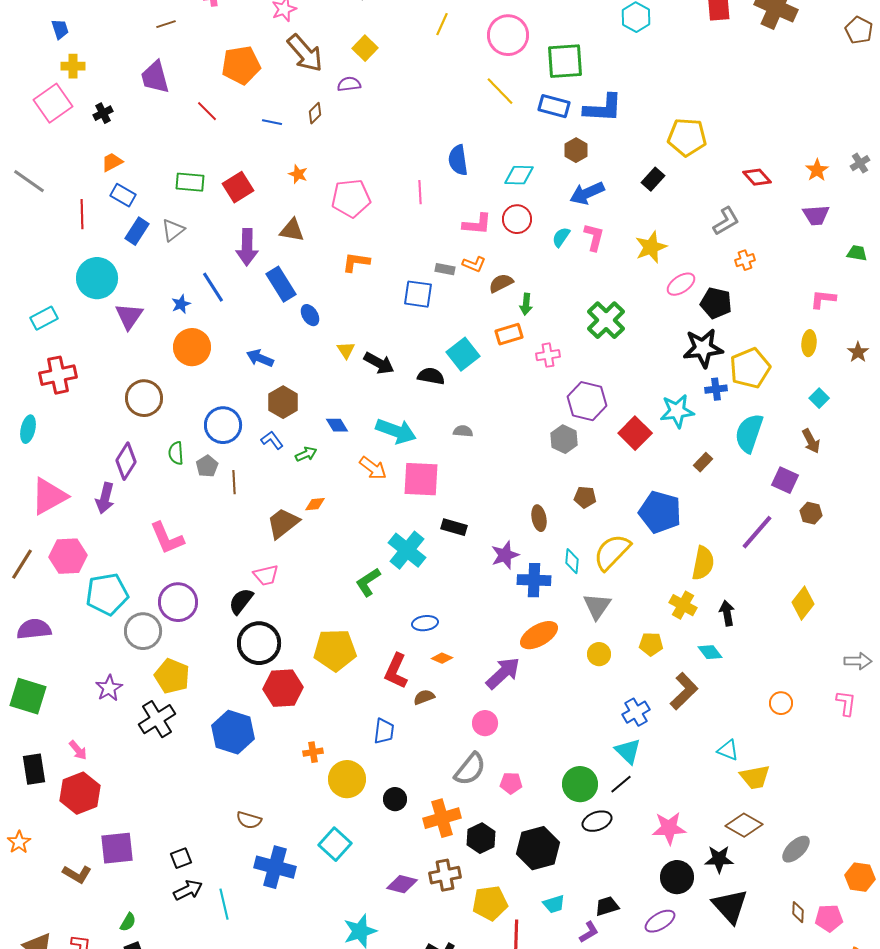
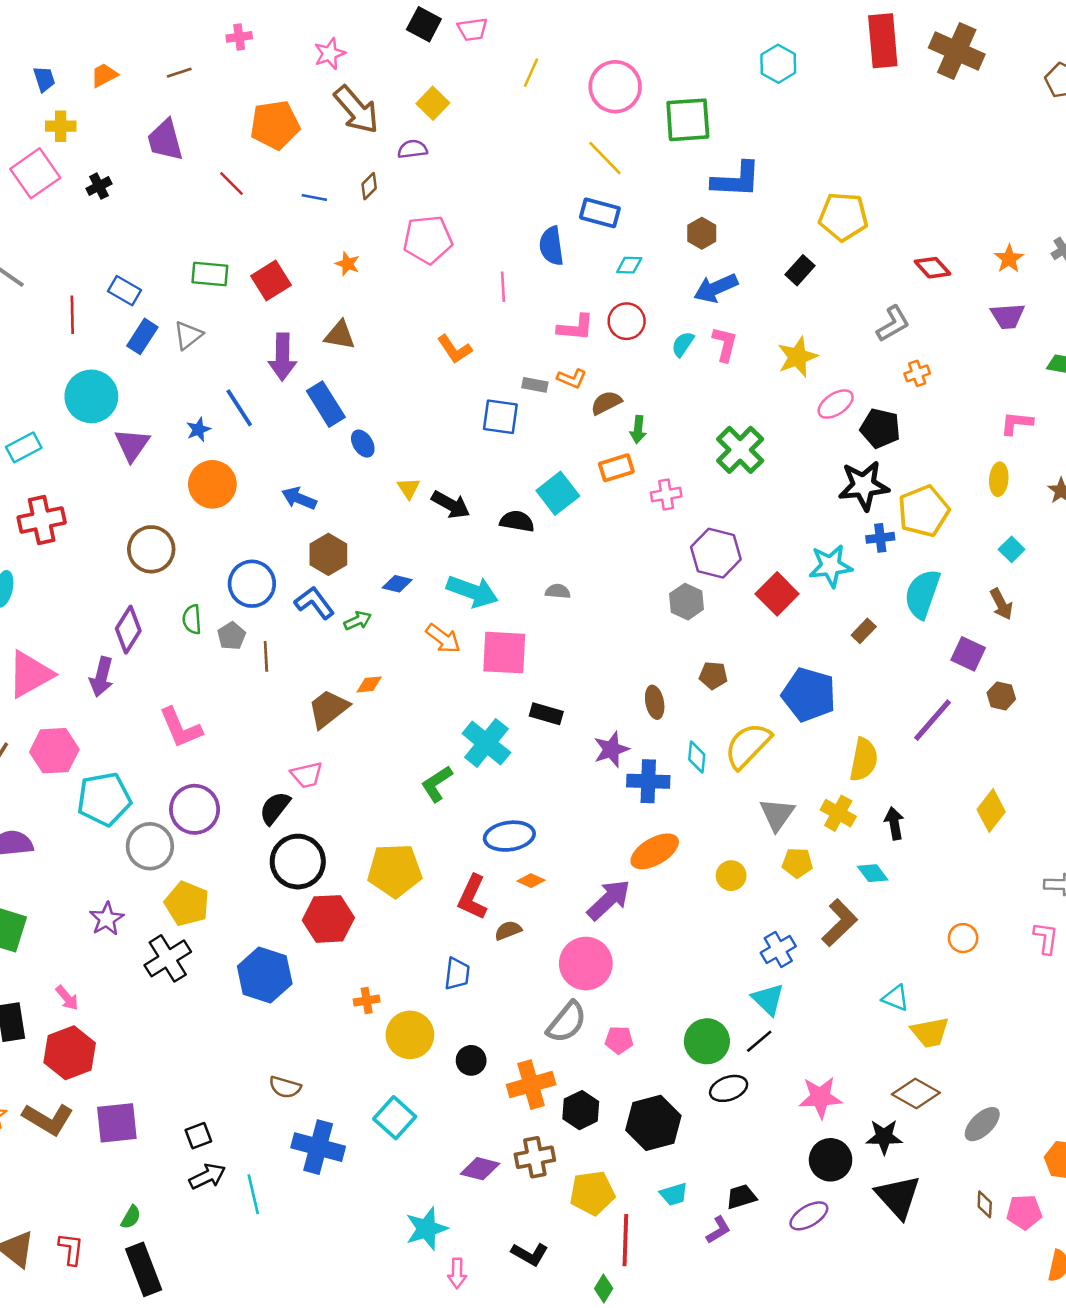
blue rectangle: (554, 106) -> (600, 213), moved
orange trapezoid: (112, 162) -> (104, 75), moved
cyan diamond: (519, 175) -> (629, 265), size x0.7
pink pentagon: (351, 198) -> (428, 240), moved
orange L-shape: (356, 262) -> (455, 349), moved, turned -132
blue diamond: (337, 425) -> (397, 584), turned -45
blue L-shape: (272, 440) -> (314, 603), size x1.4
gray triangle: (597, 606) -> (777, 814), moved
blue ellipse: (425, 623) -> (509, 836), size x1.5
pink circle: (485, 723) -> (586, 964), size x1.6
brown L-shape: (77, 874) -> (48, 1119), moved, size x1.4

